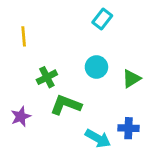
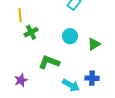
green cross: (47, 77) -> (31, 32), moved
purple star: (21, 117) -> (21, 80), moved

